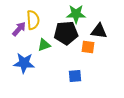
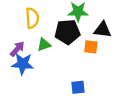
purple arrow: (19, 29) -> (17, 49), moved
blue square: (75, 76) -> (78, 87), moved

